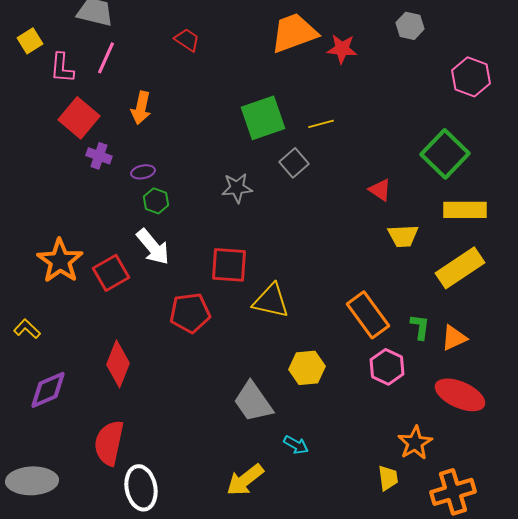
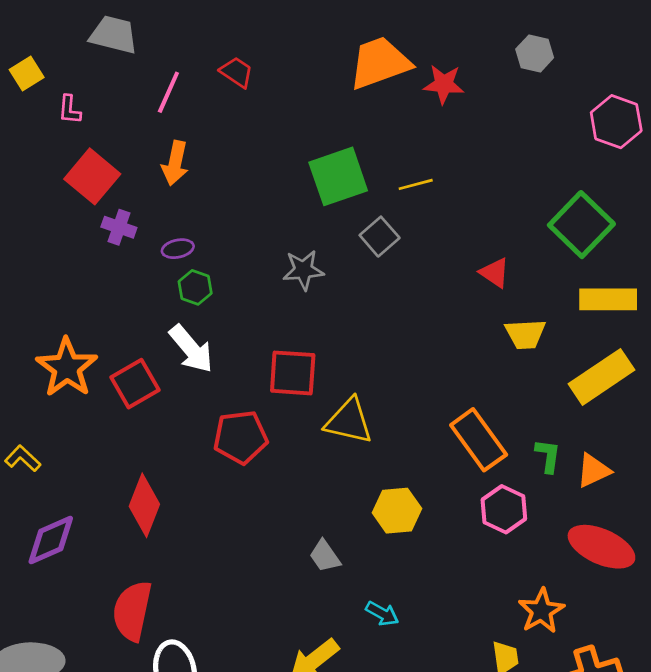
pink line: (106, 58) -> (168, 92), moved
pink L-shape: (62, 68) -> (69, 110), size x0.7
gray trapezoid: (253, 402) -> (325, 556), size x0.6

